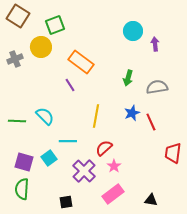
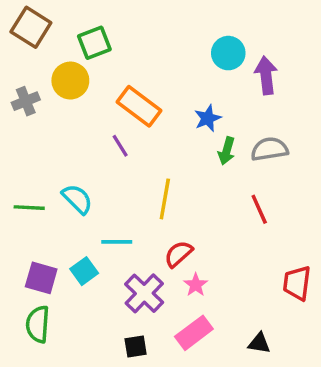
purple arrow: (155, 44) -> (266, 75), size x1.5
green arrow: (128, 78) -> (227, 151), moved
blue star: (132, 113) -> (208, 118), moved
red trapezoid: (173, 153) -> (297, 283), moved
black square: (66, 202) -> (136, 347), moved

